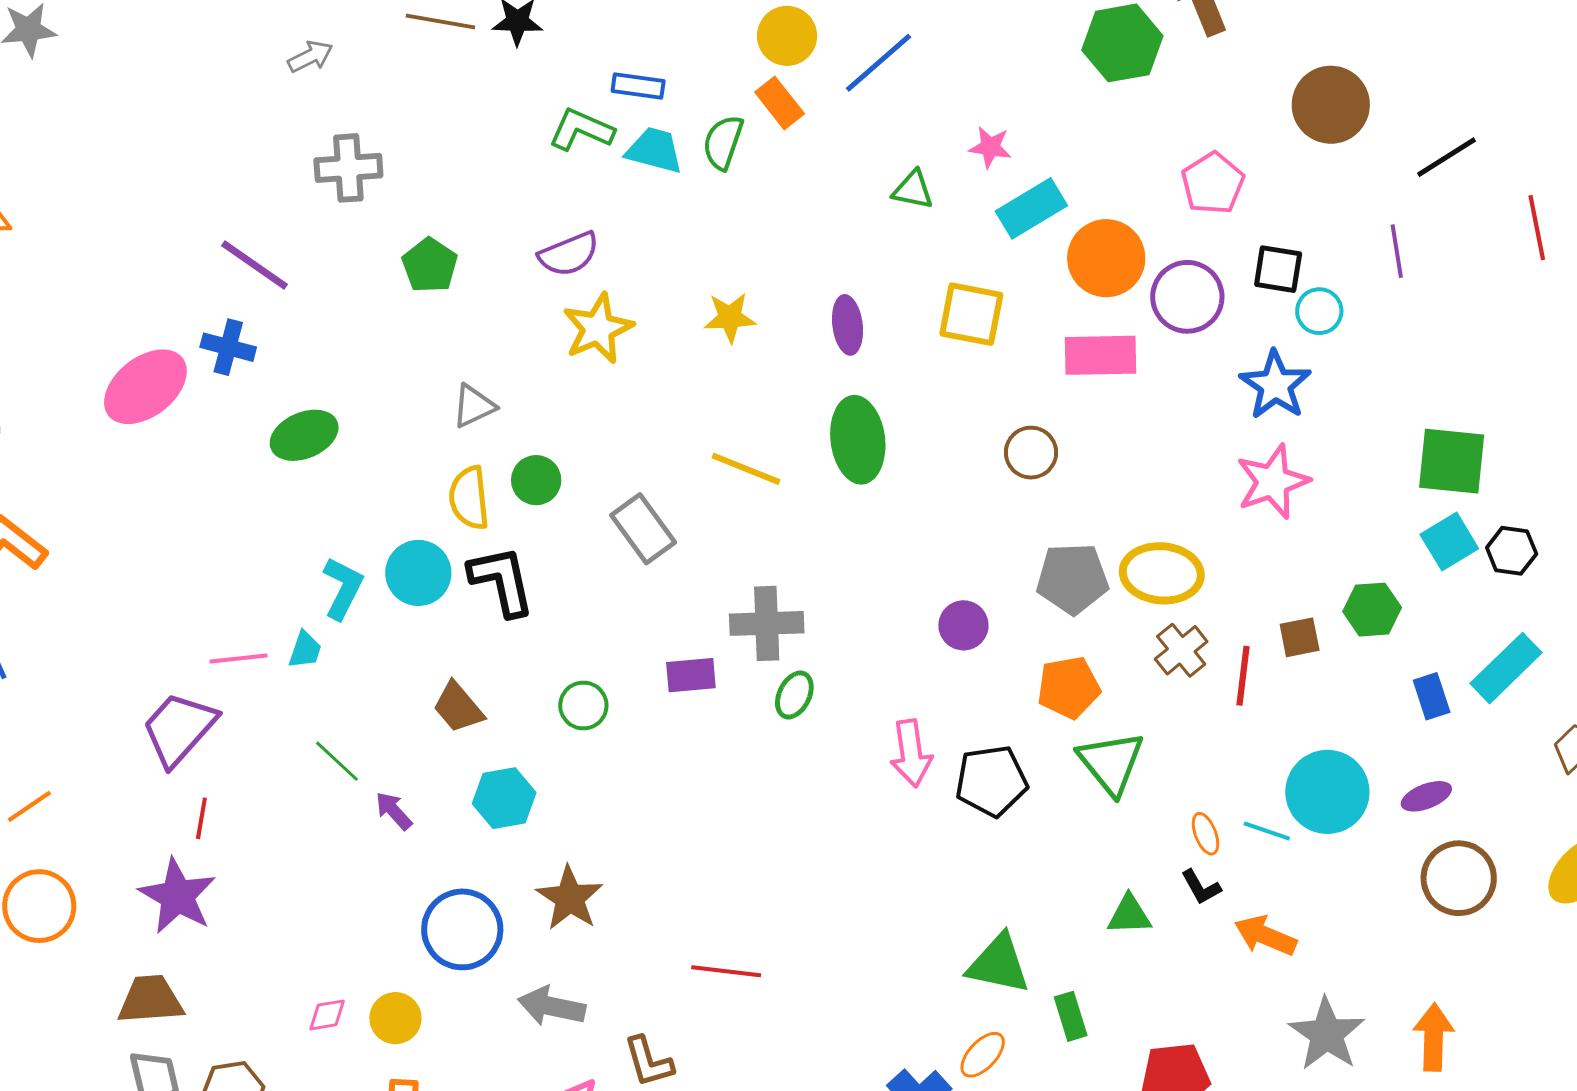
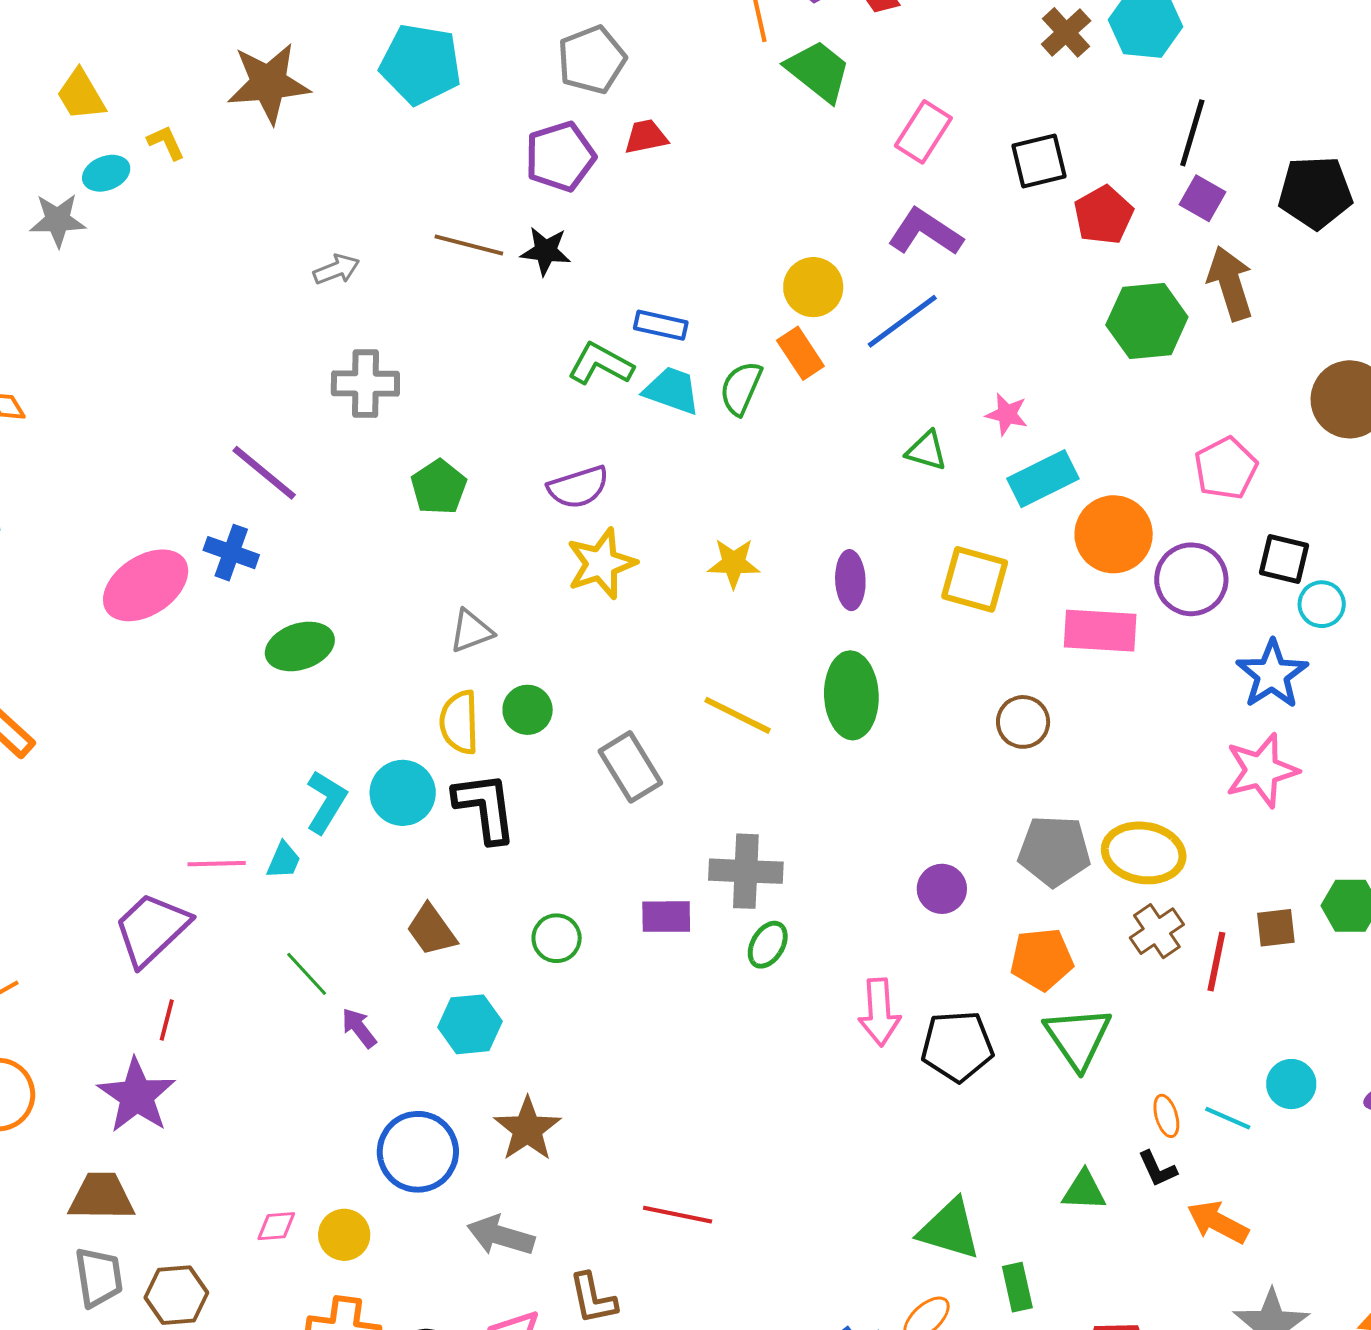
cyan circle: (1327, 792) -> (1291, 1084), size x0.6

